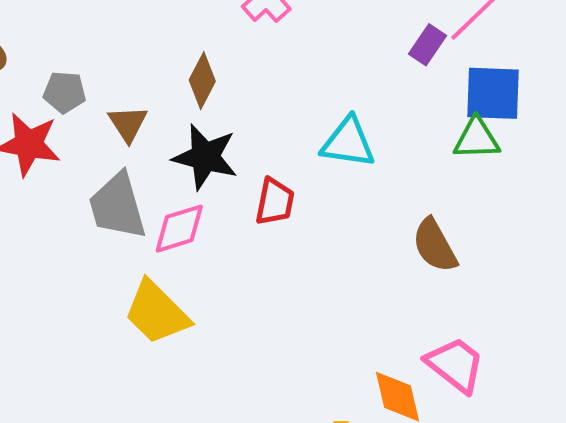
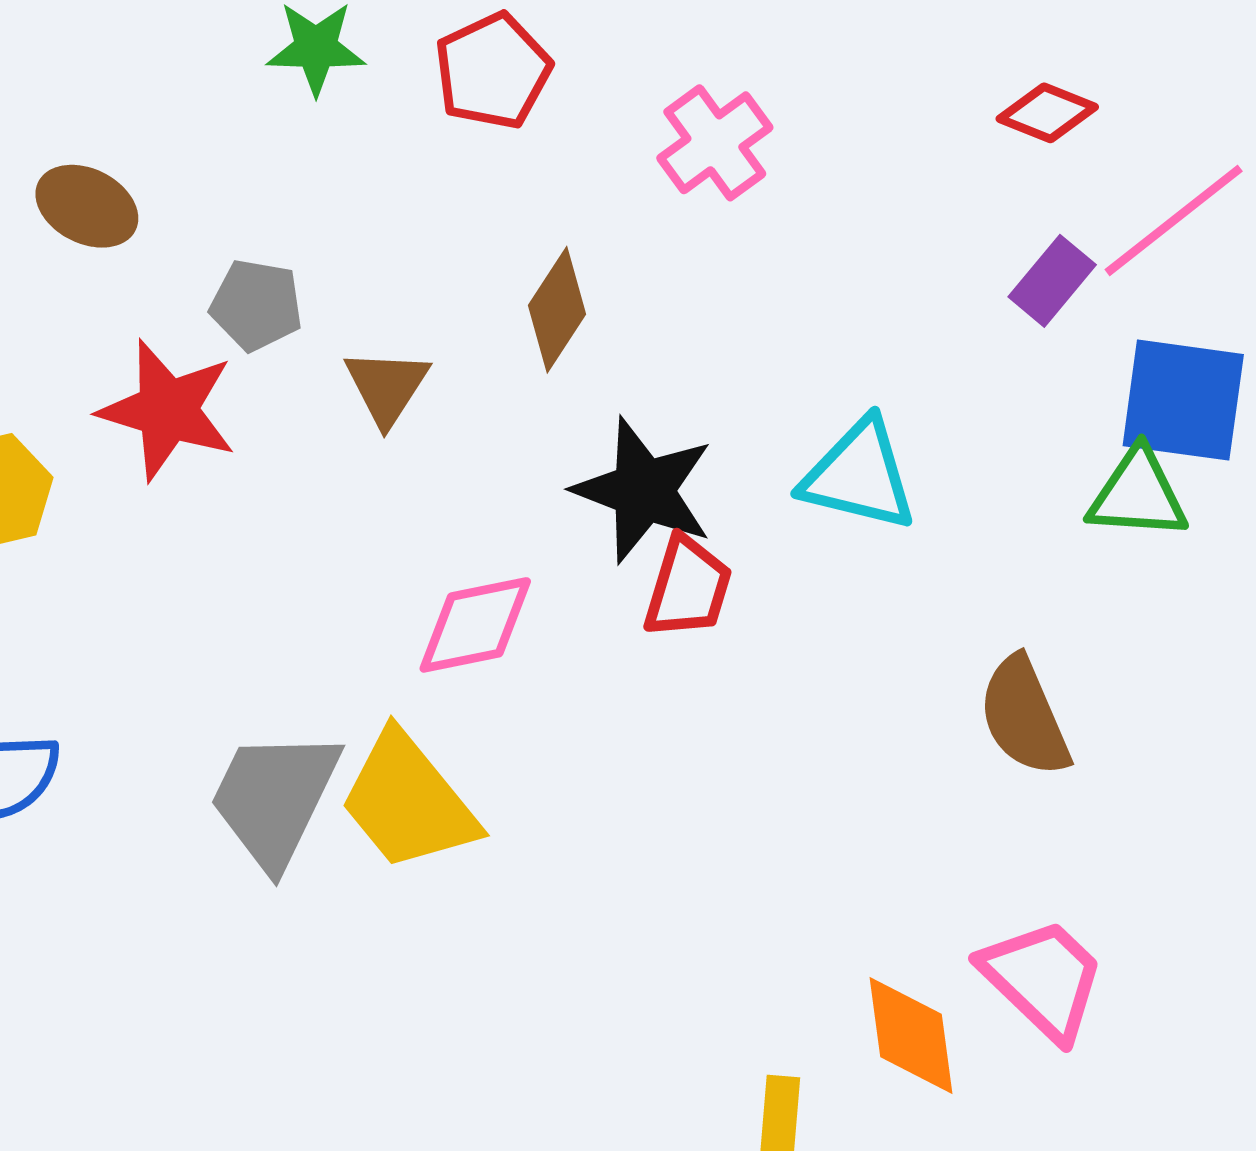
black star: (205, 157) -> (643, 490), moved
gray trapezoid: (117, 206) -> (275, 798), moved, turned 36

